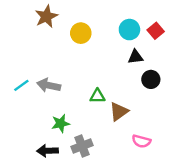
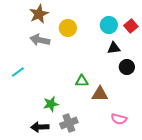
gray arrow: (49, 85) -> (40, 40), moved
brown triangle: (119, 112) -> (100, 94), turned 36

